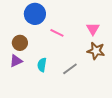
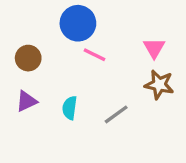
blue circle: (35, 14) -> (78, 23), moved
brown circle: (20, 43) -> (28, 58), moved

